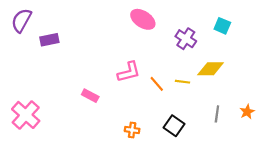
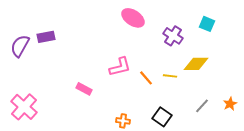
purple semicircle: (21, 20) -> (20, 46), moved
gray line: (217, 114) -> (202, 106), turned 35

